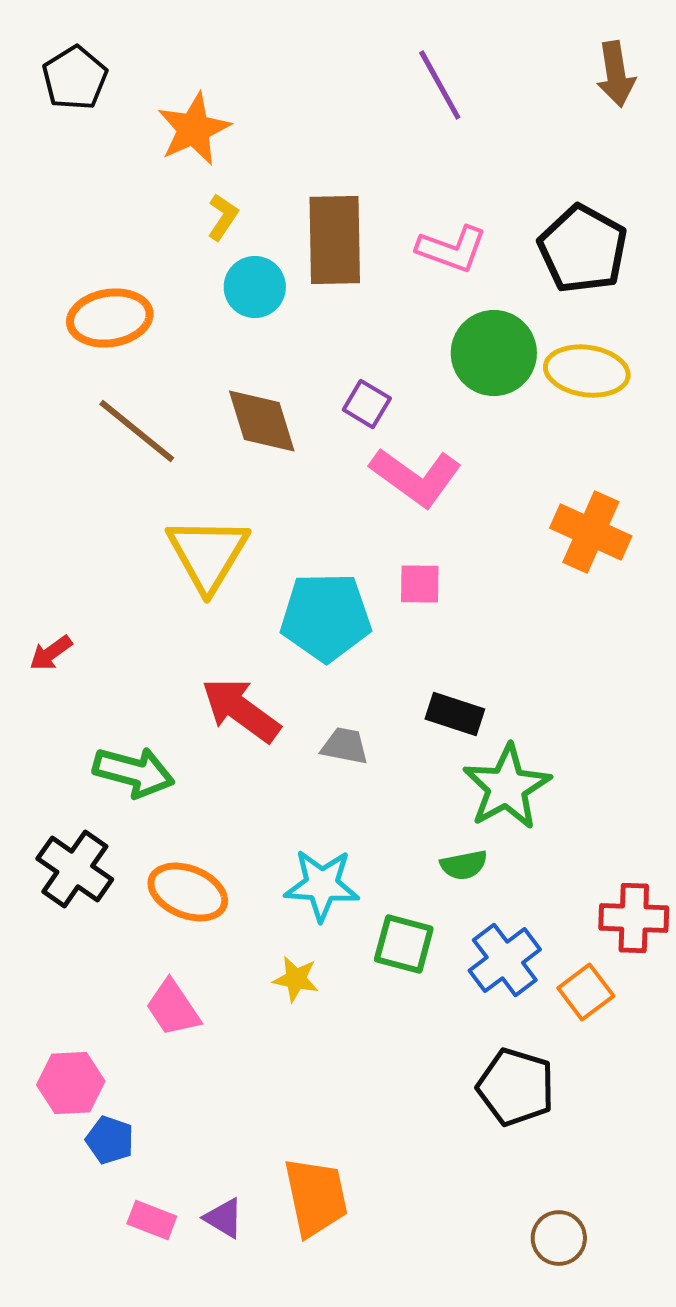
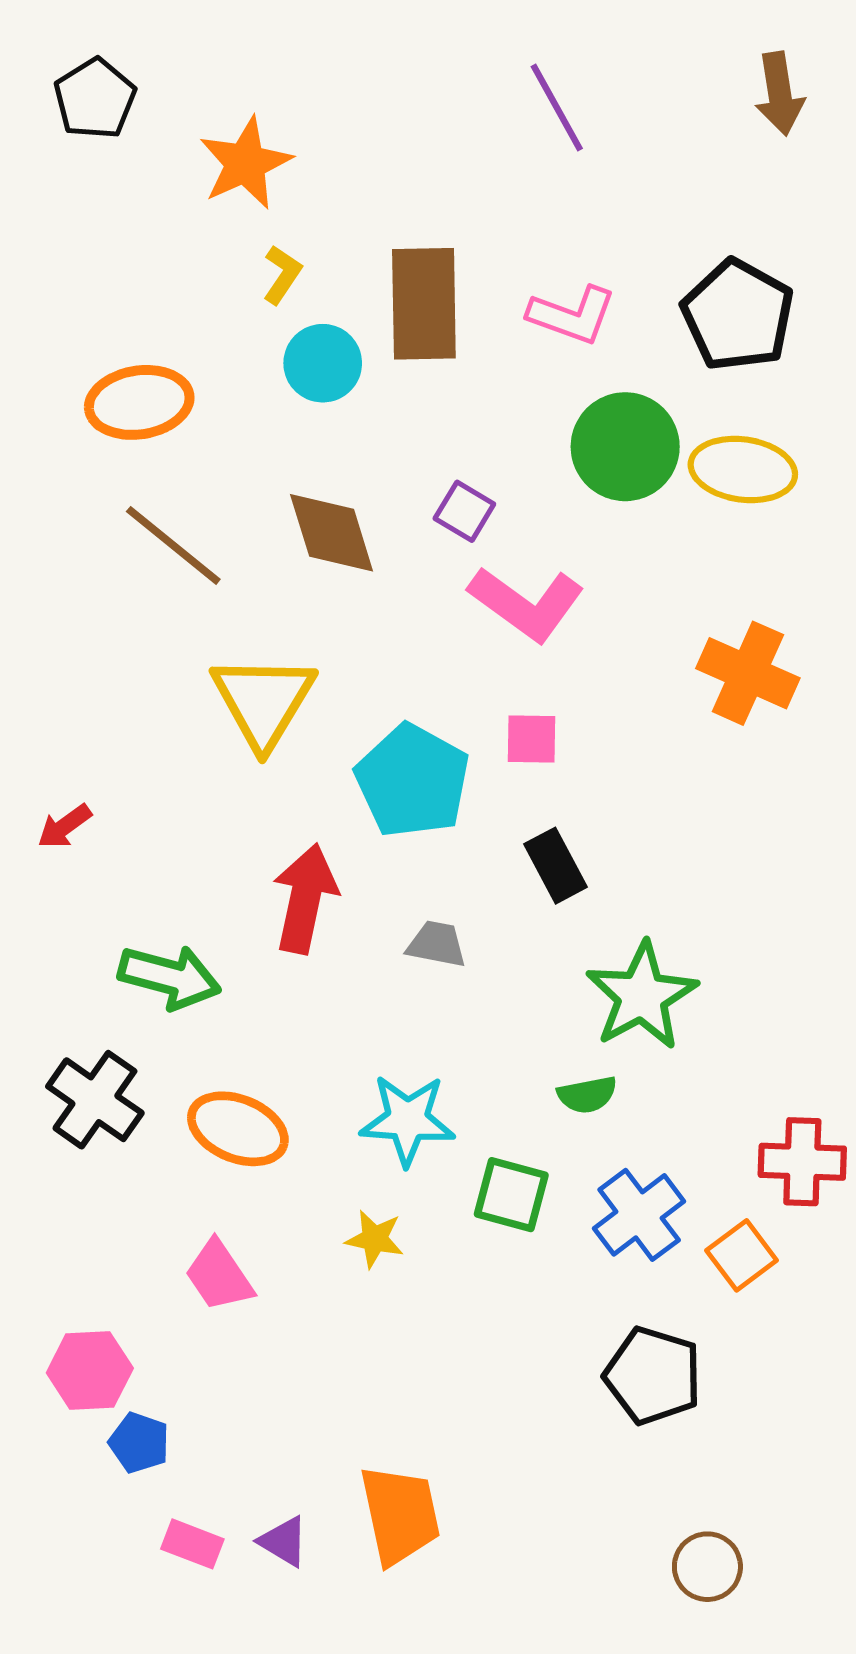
cyan pentagon: (326, 617) -> (413, 781), turned 30
red arrow: (241, 710) -> (305, 899), turned 66
black rectangle: (455, 714) -> (556, 866), moved, turned 44

